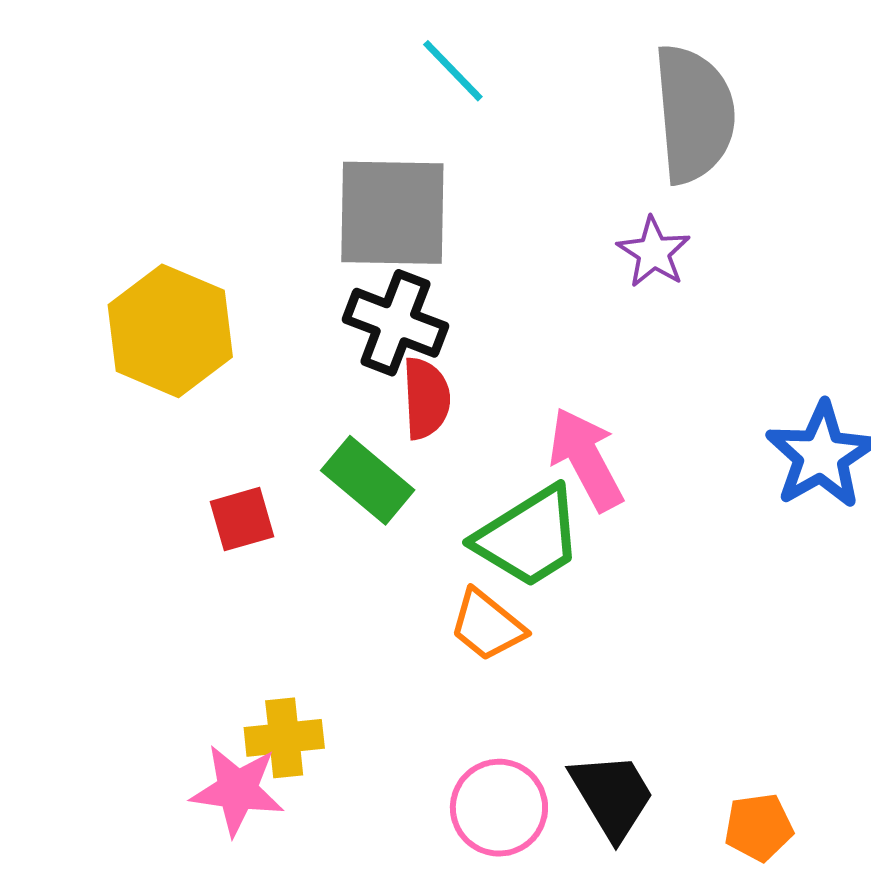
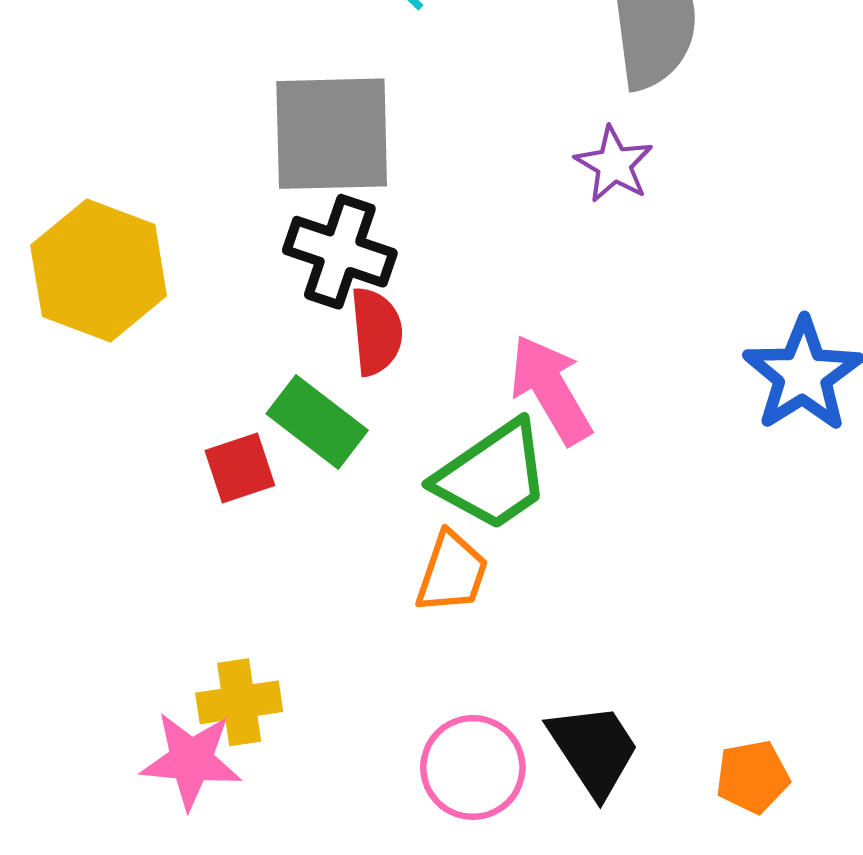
red square: (242, 519) -> (240, 468), moved
orange trapezoid: (487, 625) -> (452, 572), turned -108

